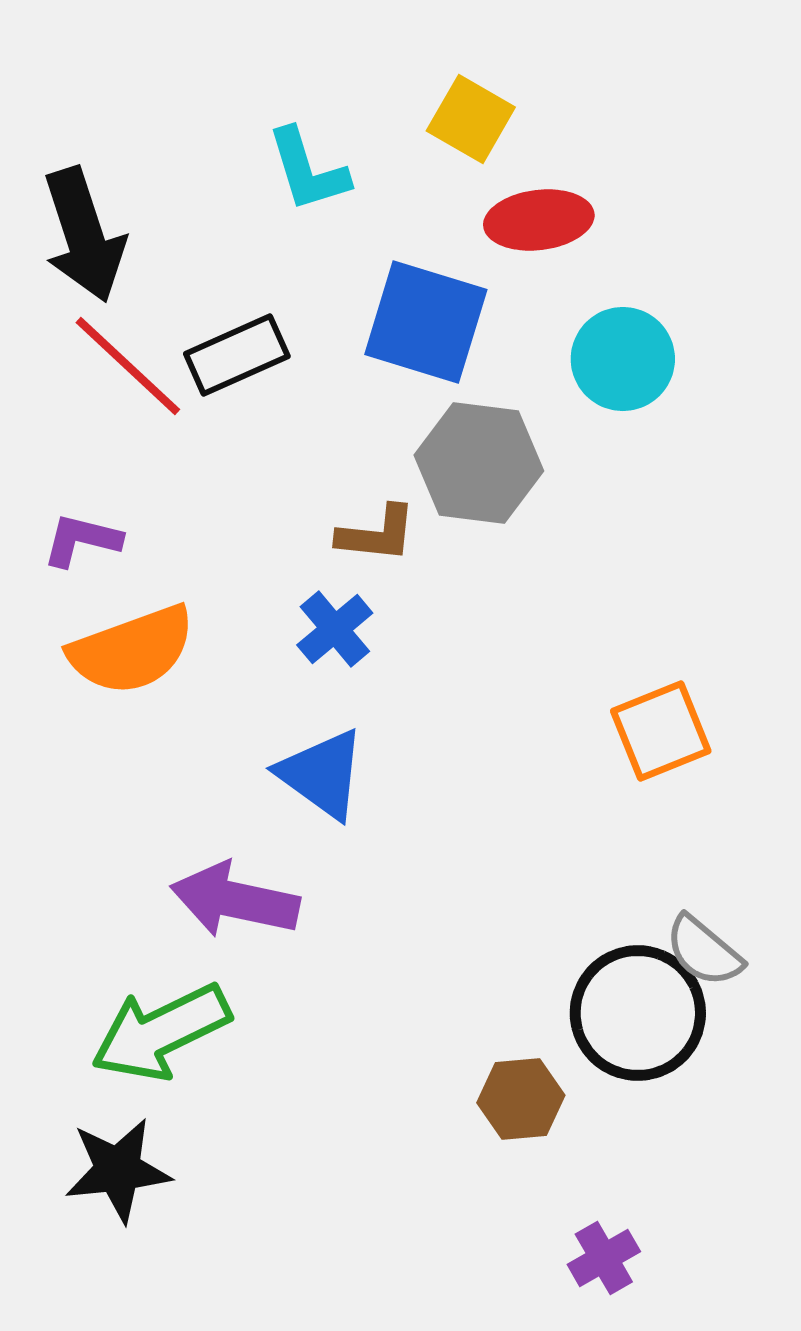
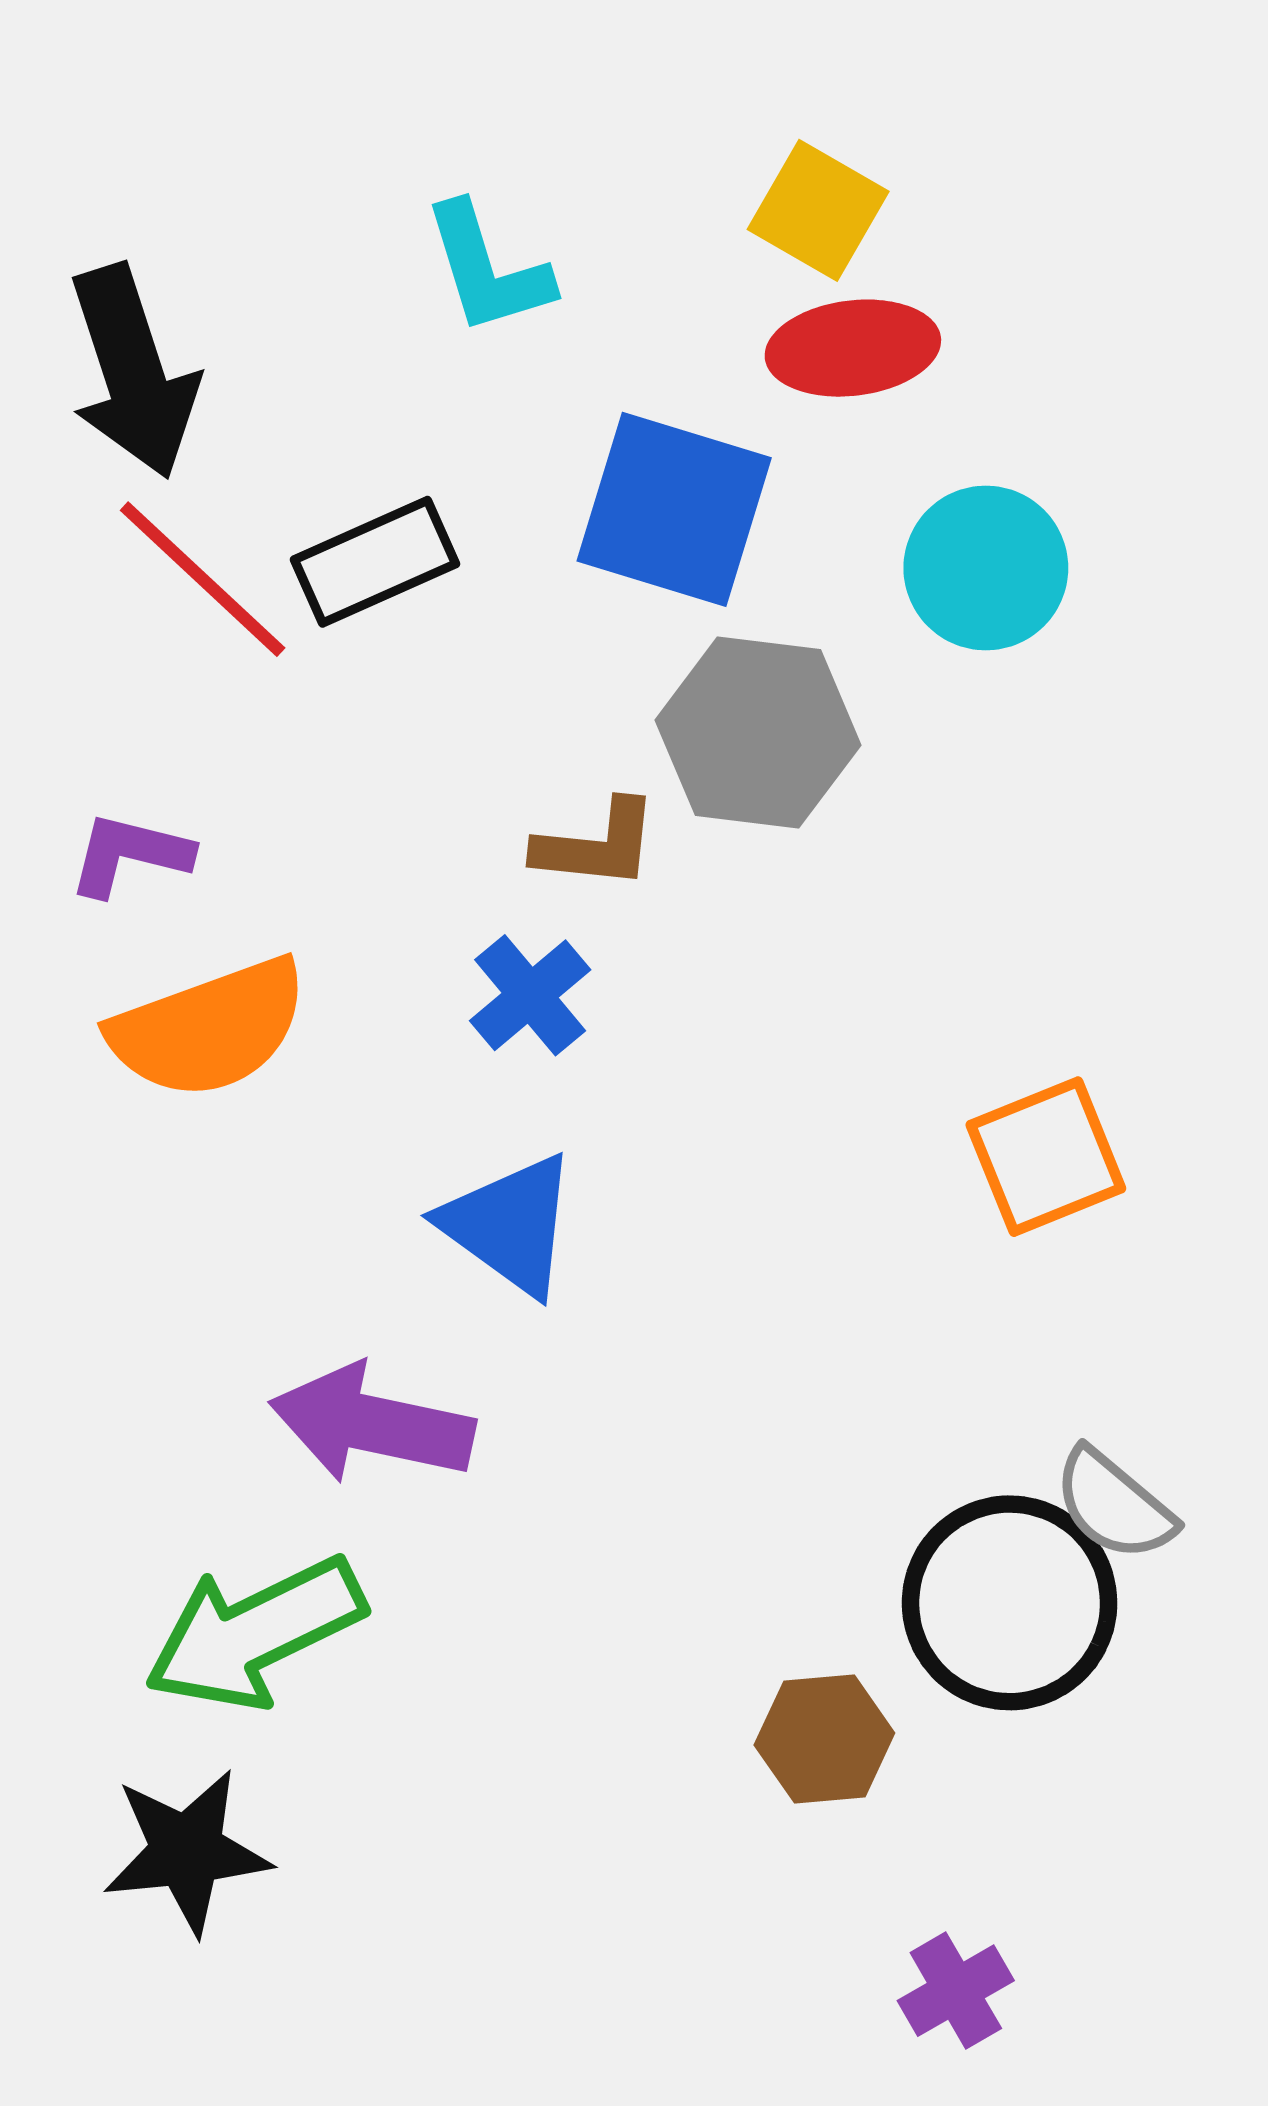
yellow square: (471, 119) -> (818, 210), moved

